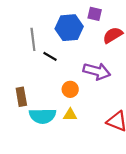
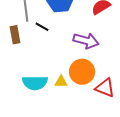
orange circle: (70, 89) -> (82, 72), moved, size x1.6
brown rectangle: (21, 97) -> (15, 35), moved

